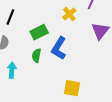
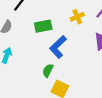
green semicircle: (36, 56) -> (48, 71), moved

